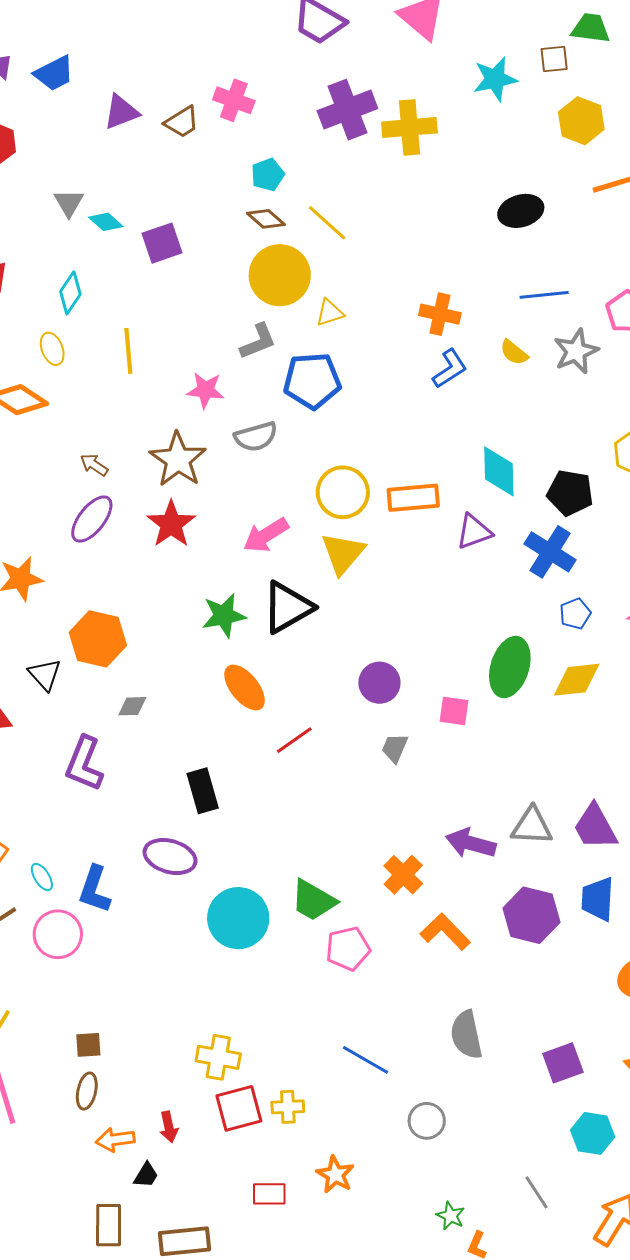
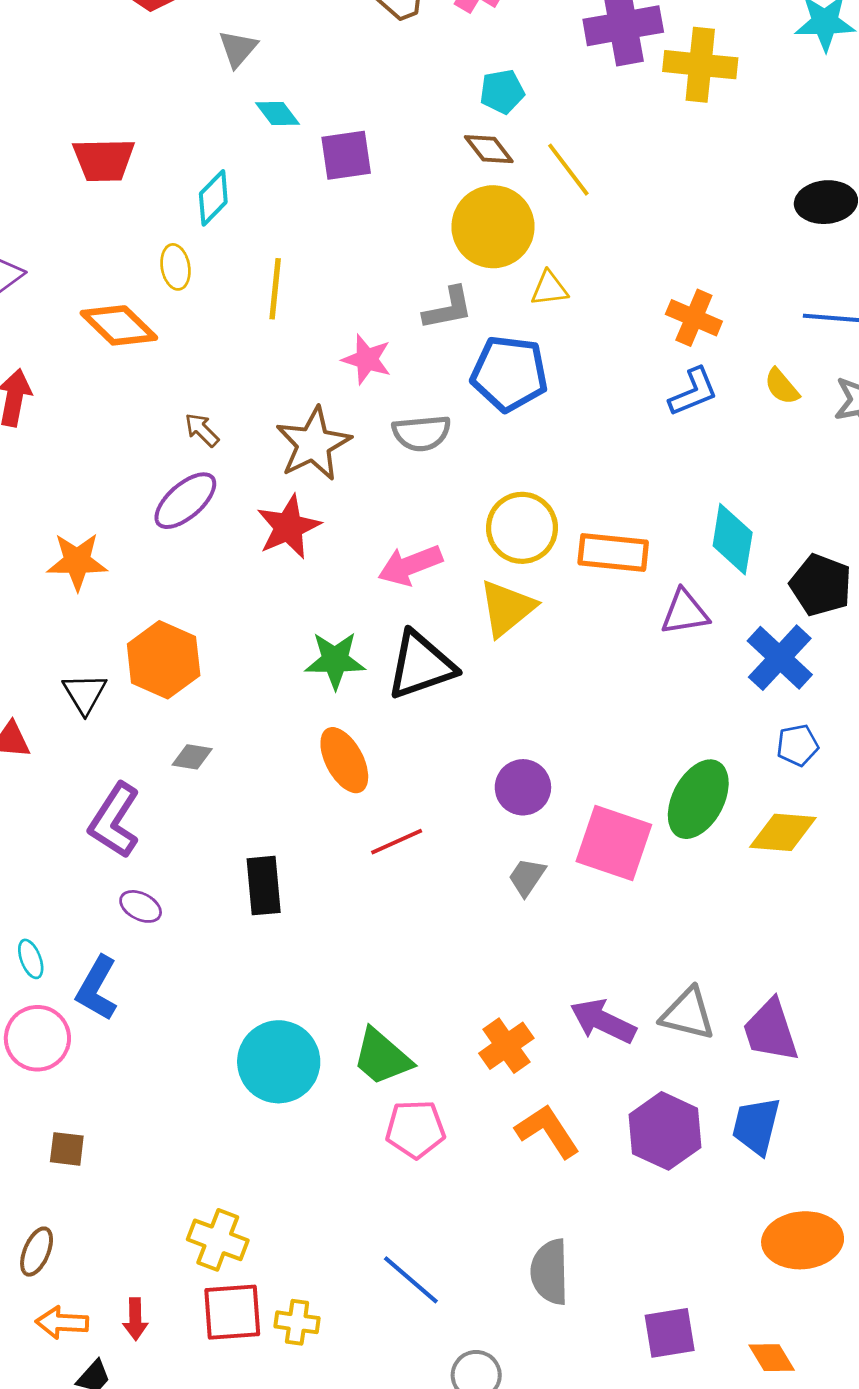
gray triangle: (69, 203) -> (238, 49), moved
pink square: (454, 711) -> (614, 843), size x1.8
purple ellipse: (170, 856) -> (141, 906), moved, size x0.6
brown square: (88, 1045) -> (67, 1149), moved

